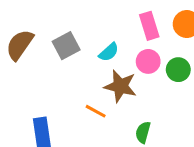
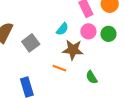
gray square: (66, 46) -> (31, 43), moved
green semicircle: (143, 132) -> (92, 77), turned -40

